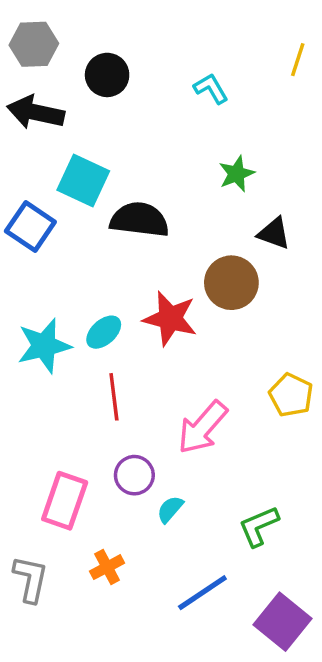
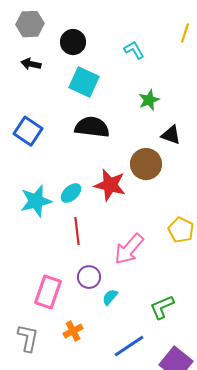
black arrow: (36, 112) -> (31, 64), size x0.6
cyan square: (83, 181) -> (84, 82), moved

